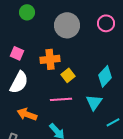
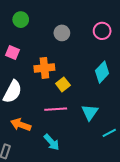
gray circle: (67, 25) -> (62, 33), size x0.6
pink square: (17, 53) -> (12, 53), moved
cyan diamond: (105, 76) -> (102, 72), moved

